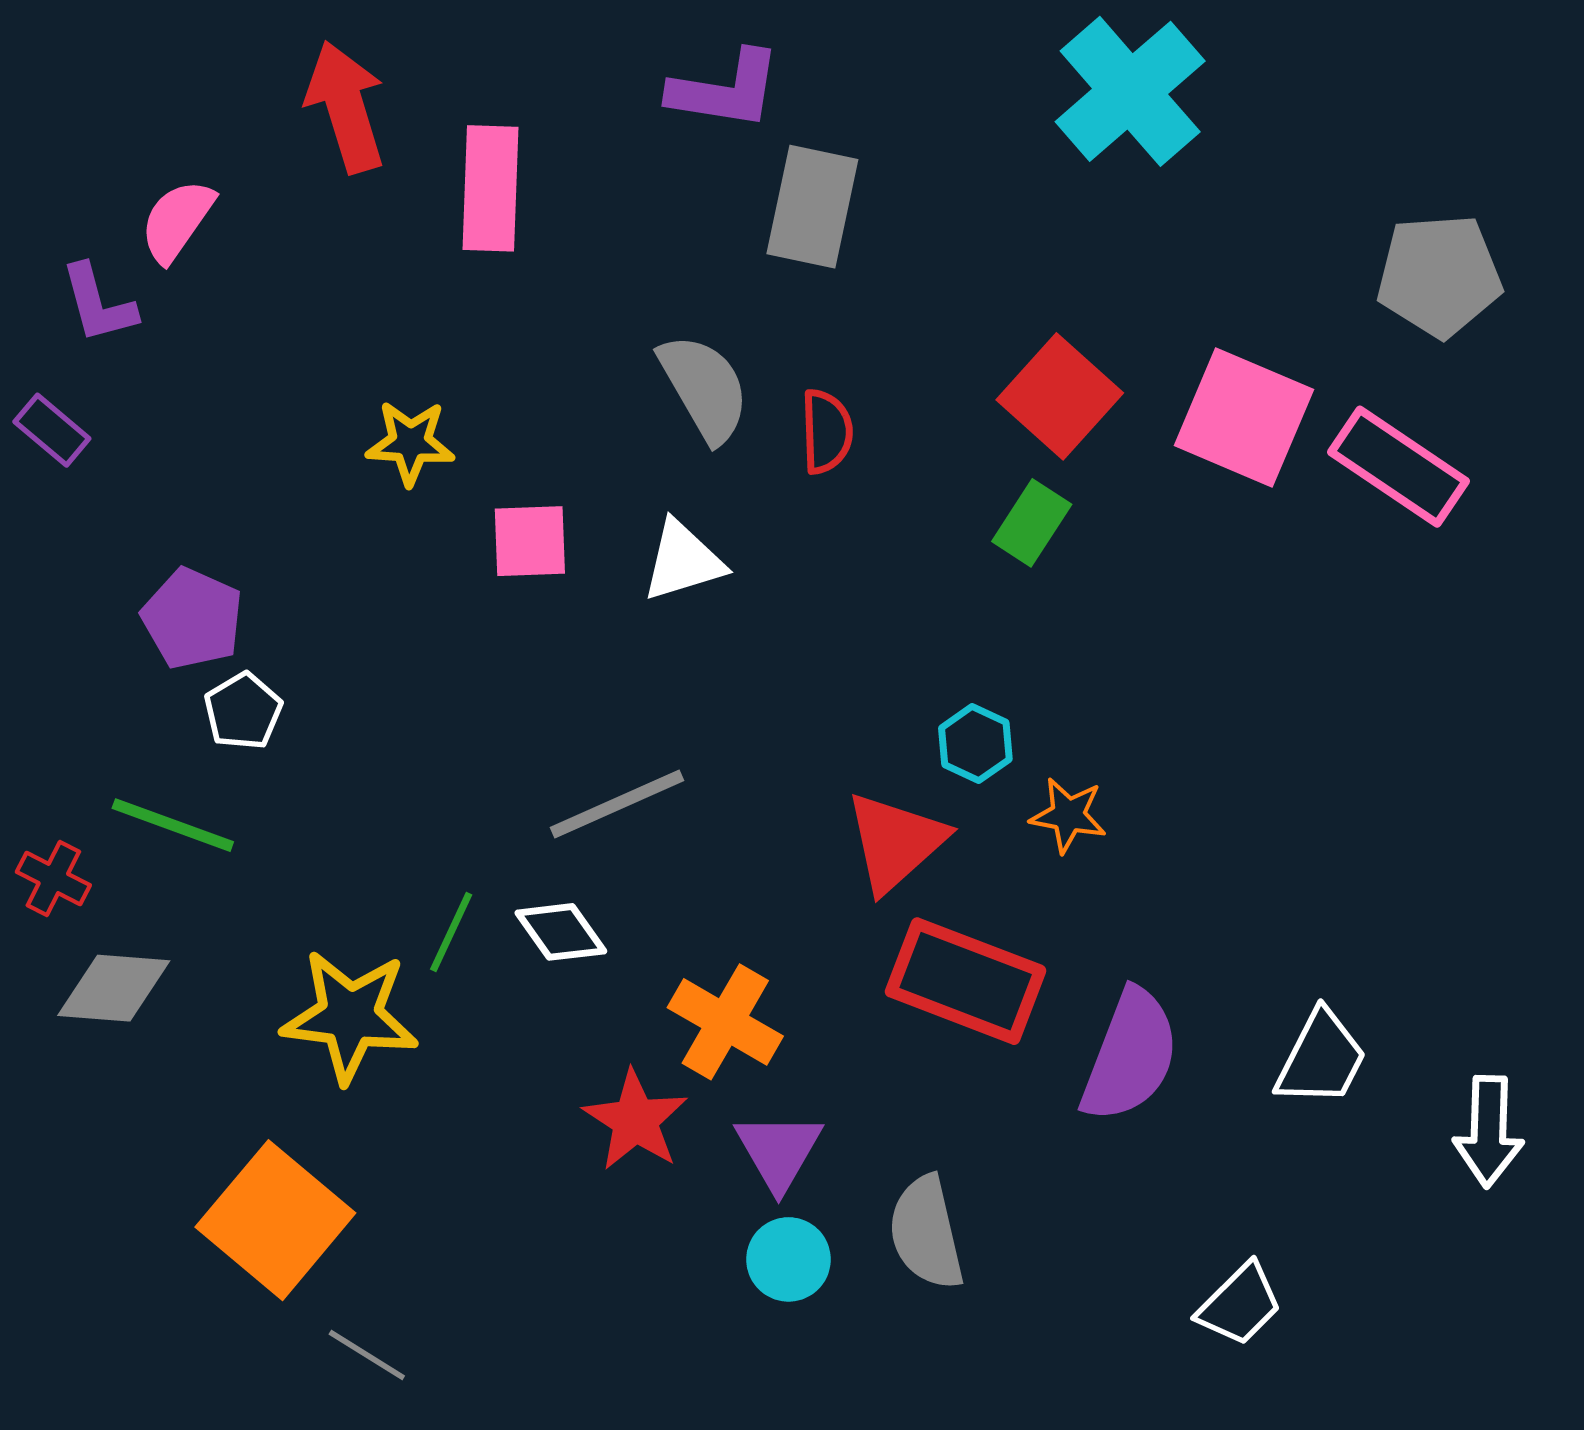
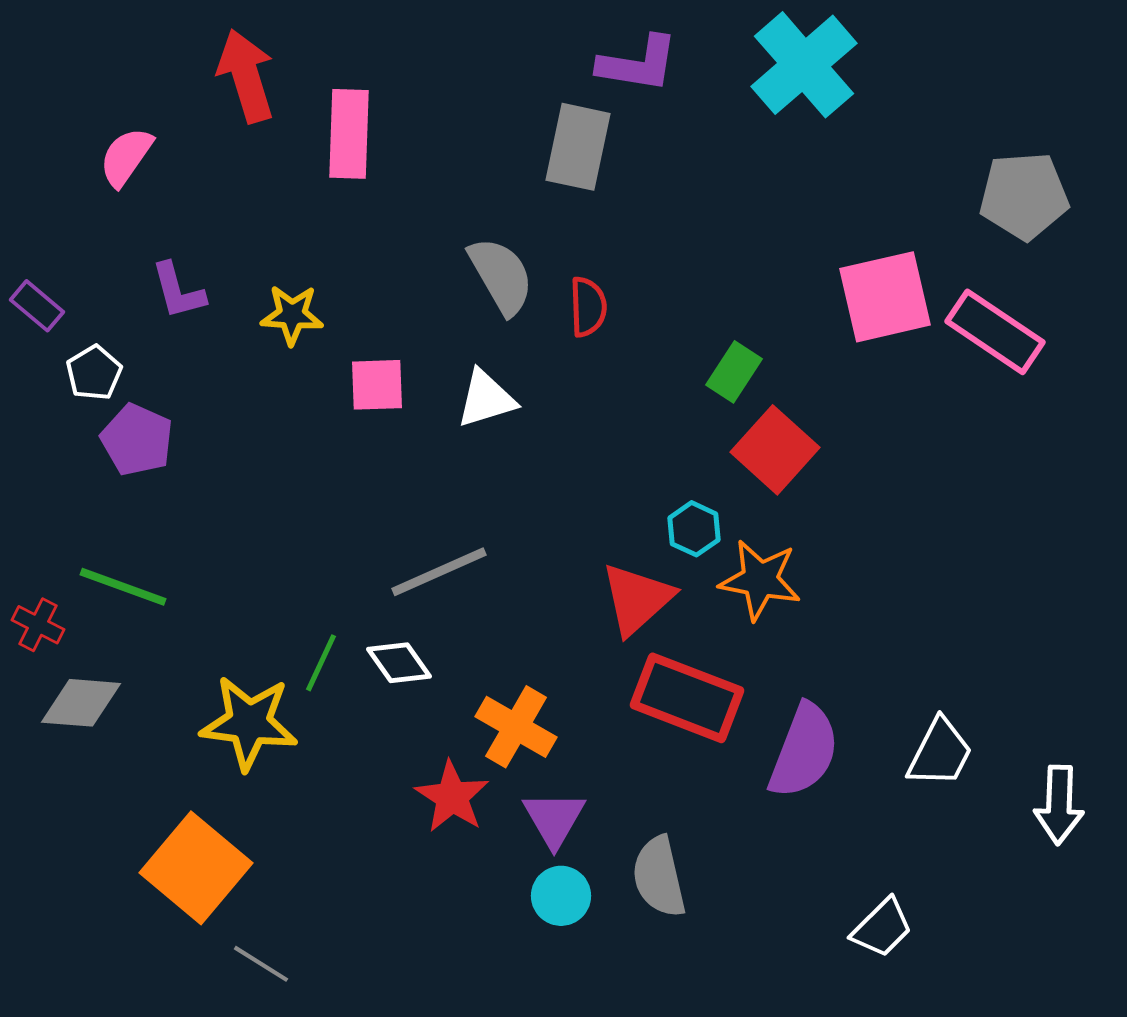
purple L-shape: (725, 90) -> (638, 64), moved
purple L-shape: (98, 304) -> (178, 291), moved
red square: (1060, 396) -> (775, 450), moved
pink square: (1244, 417) -> (885, 297), turned -36
white pentagon: (243, 711) -> (94, 373), moved
orange star: (1068, 815) -> (760, 580), size x1.5

